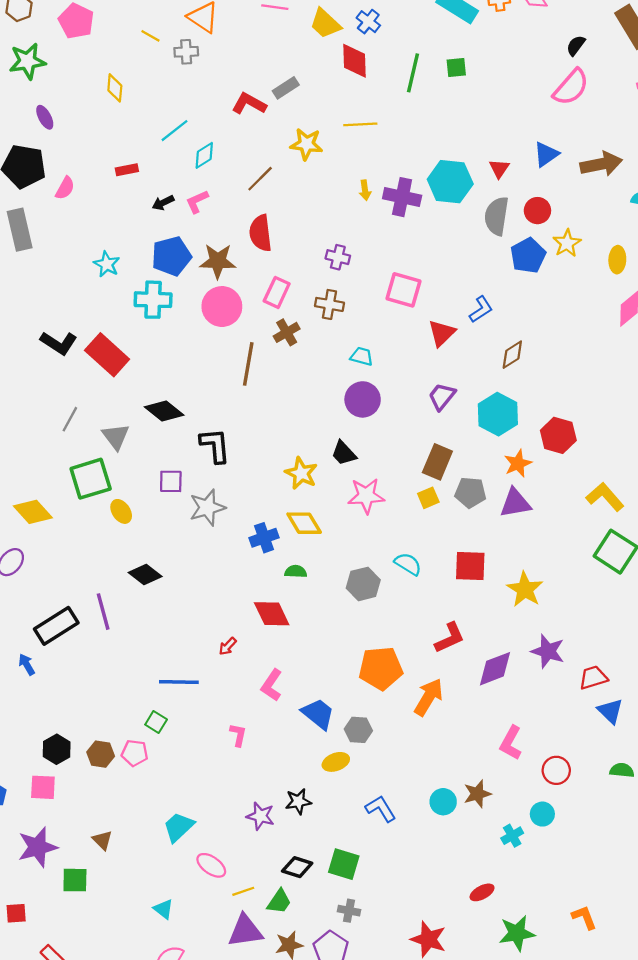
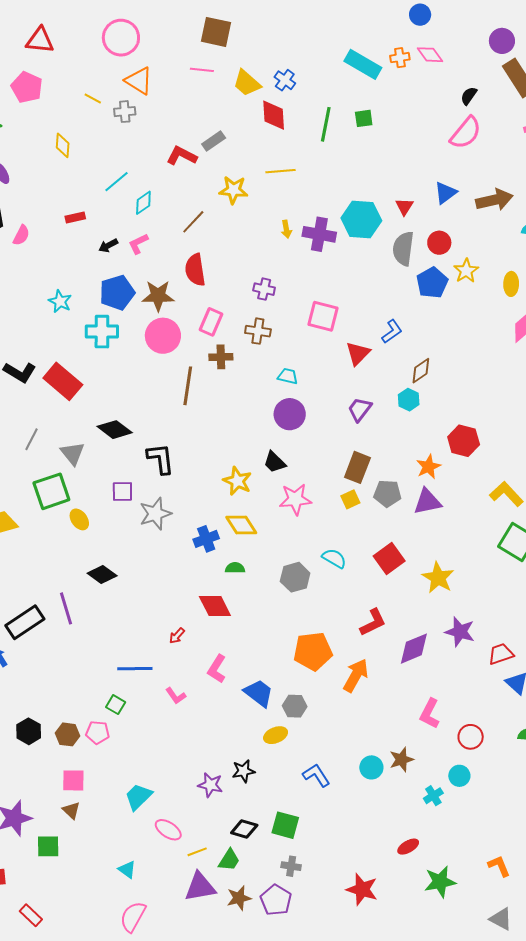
brown cross: (287, 332) -> (221, 357), turned 30
cyan hexagon: (498, 414) -> (409, 400), moved, size x0.6
red square: (470, 566) -> (389, 559), turned -36
pink L-shape: (238, 735) -> (176, 696), moved, turned 135
pink square: (43, 787) -> (73, 780), moved

